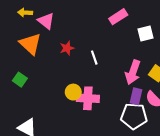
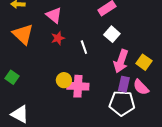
pink triangle: (46, 21) -> (54, 15), moved
white square: (145, 33) -> (112, 34), moved, turned -35
green square: (20, 80) -> (12, 77), moved

